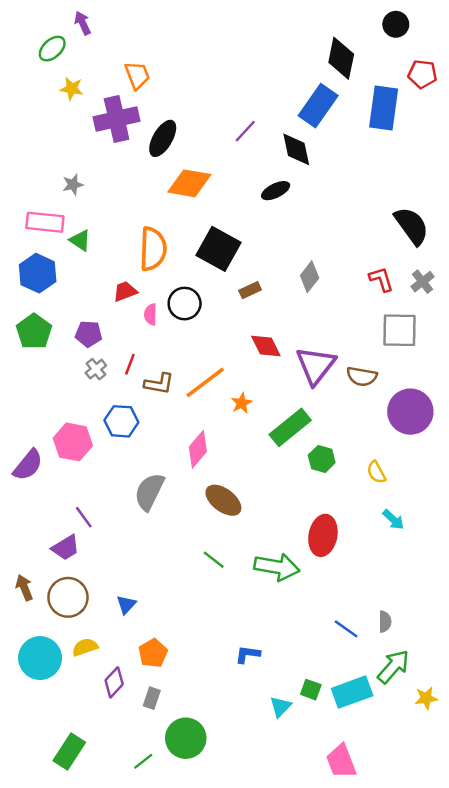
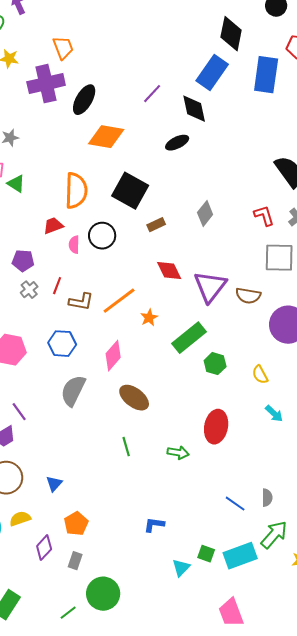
blue hexagon: (121, 421) -> (62, 344), moved
green line: (214, 560) -> (126, 447), turned 36
green arrow: (277, 567) -> (178, 453), size x0.6

